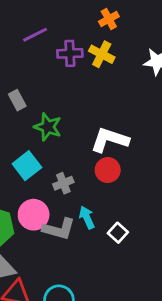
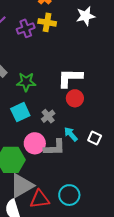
cyan square: (27, 166) -> (20, 112), turned 30

